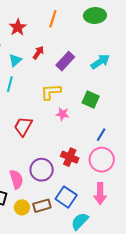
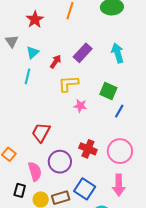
red arrow: (38, 53) -> (56, 62), moved
cyan arrow: (100, 62) -> (118, 53), turned -72
red trapezoid: (23, 126) -> (41, 132), moved
blue line: (101, 135) -> (119, 111), moved

